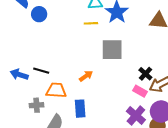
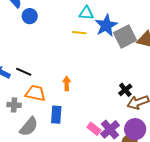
gray square: (112, 50) -> (125, 37), moved, turned -35
orange arrow: (86, 76) -> (67, 83), turned -64
pink rectangle: (140, 91) -> (94, 129), moved

